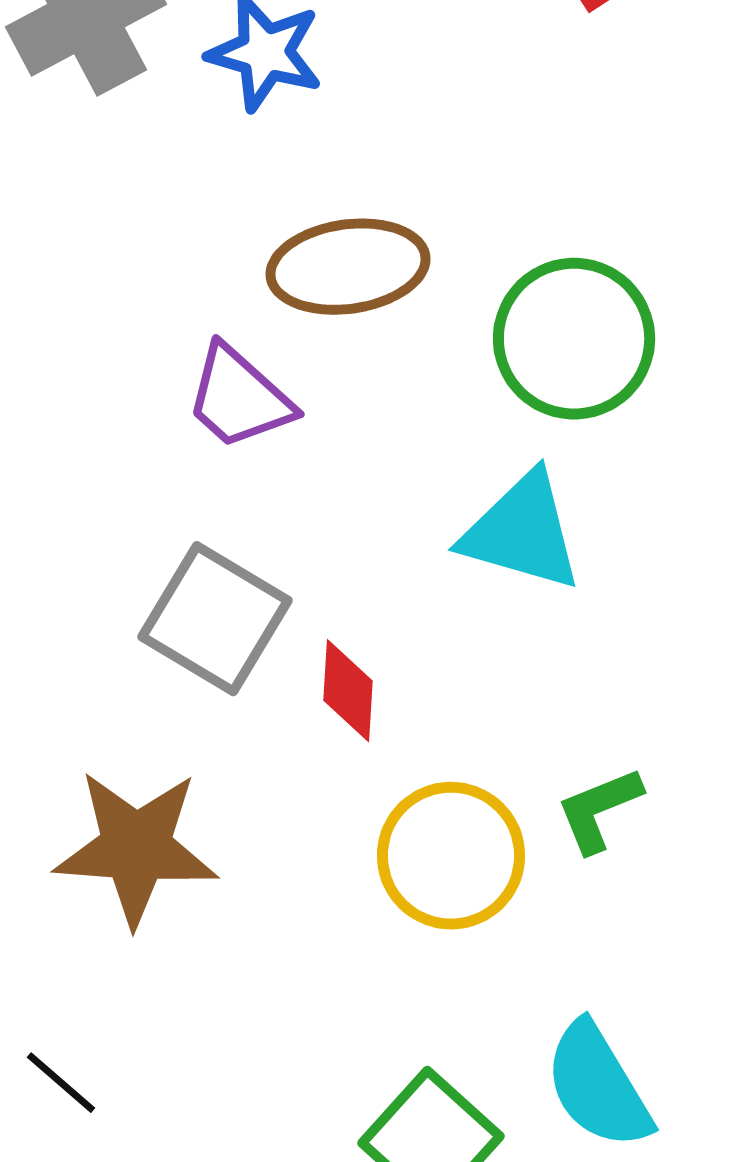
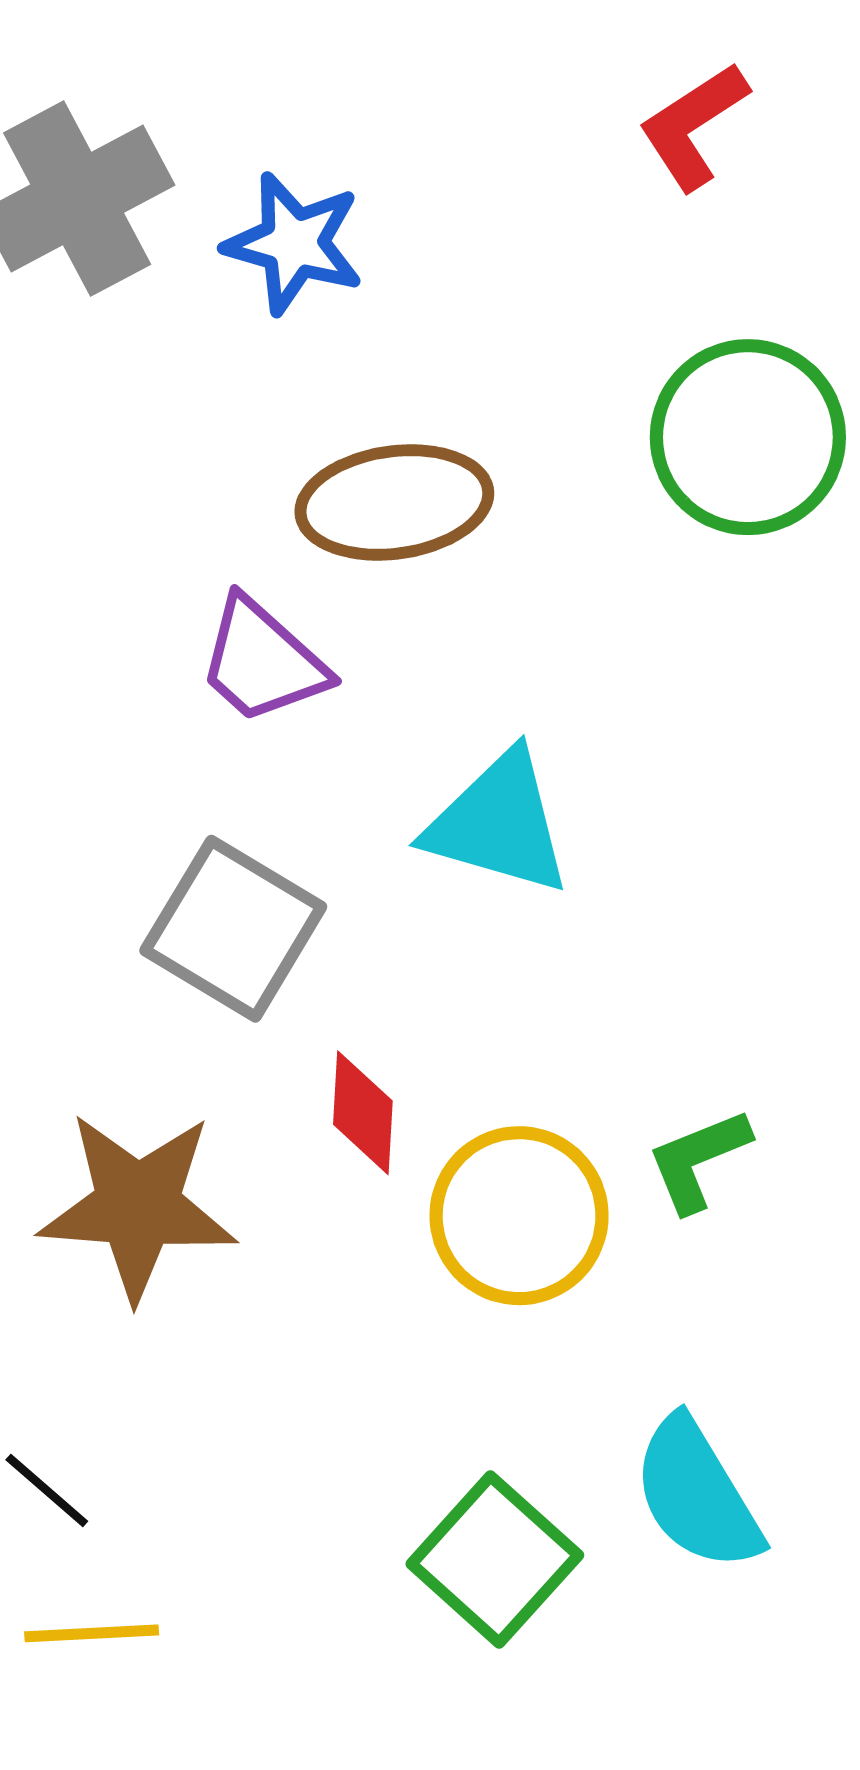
green circle: (574, 339) -> (748, 437), moved
cyan triangle: (522, 532) -> (498, 823), moved
red diamond: (348, 691) -> (363, 1113), moved

